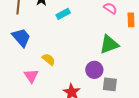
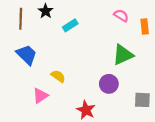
pink triangle: (31, 76) -> (40, 96), turned 35
gray square: (110, 84) -> (142, 100), moved

